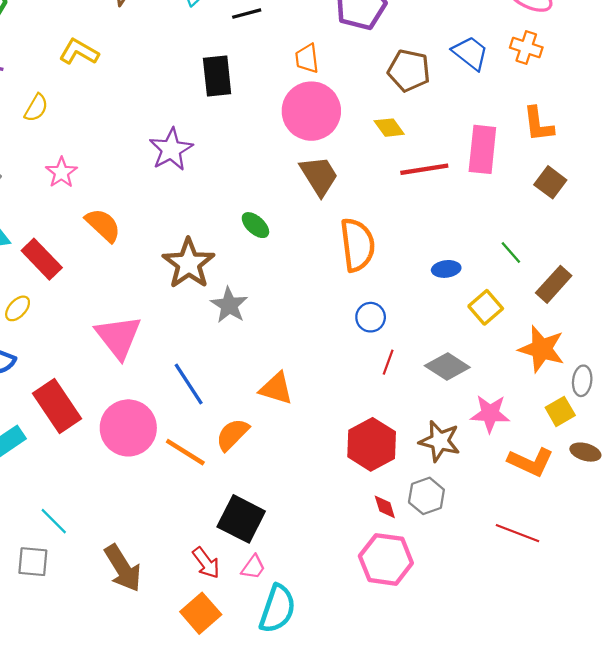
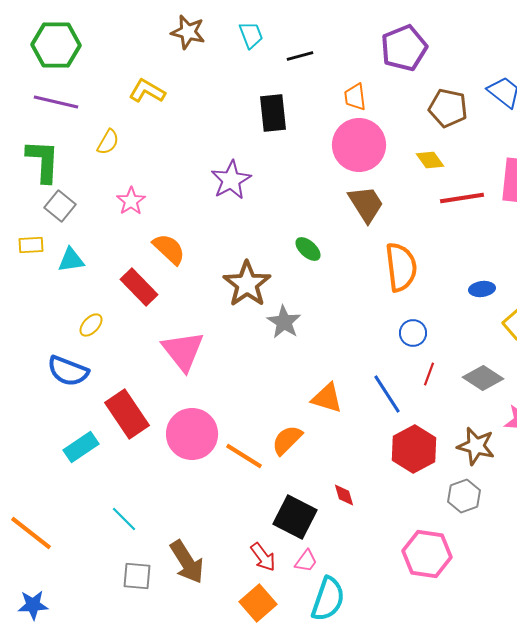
red rectangle: (42, 259) -> (139, 287), moved
blue line: (189, 384) -> (387, 394), moved
red diamond: (385, 507) -> (344, 495), moved
gray square: (33, 562) -> (137, 576), moved

